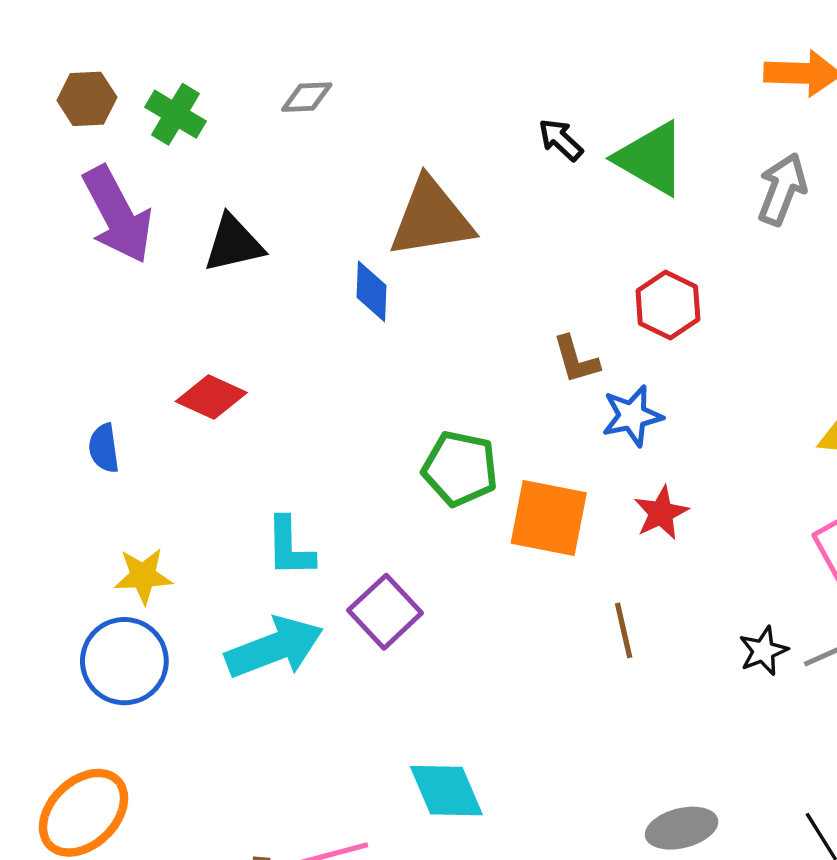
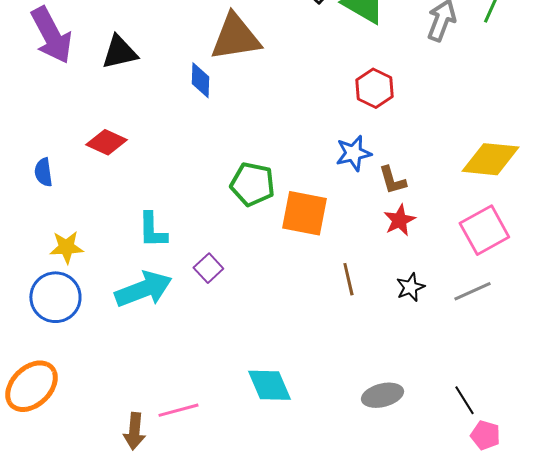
brown L-shape: (576, 360) -> (392, 180), moved
red star: (661, 513) -> (399, 220), moved
purple square: (385, 612) -> (208, 268), size x0.7
black star: (763, 651) -> (410, 287), moved
cyan diamond: (446, 791) -> (269, 385), moved

